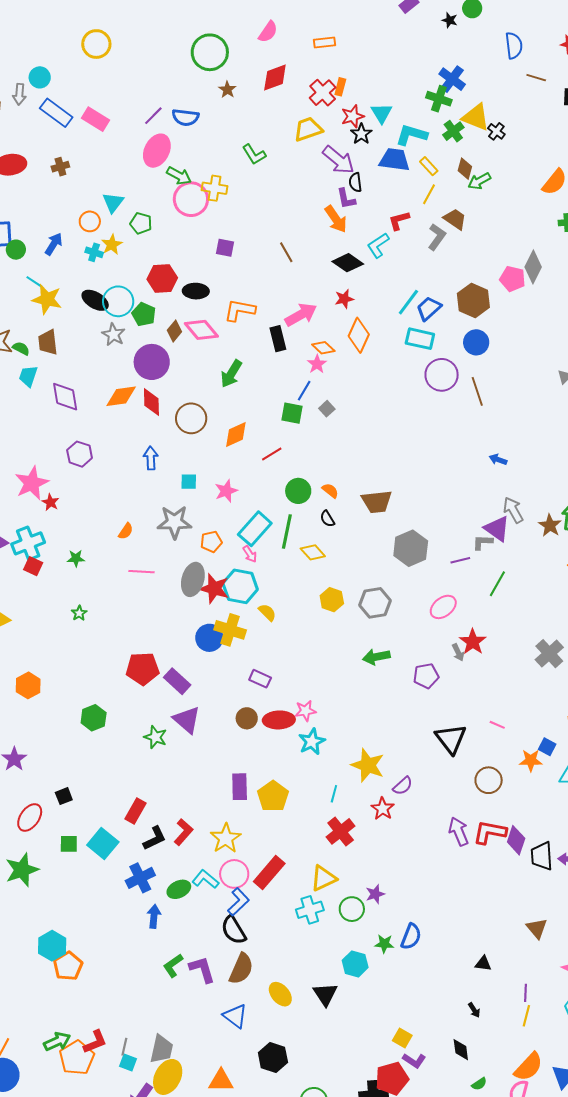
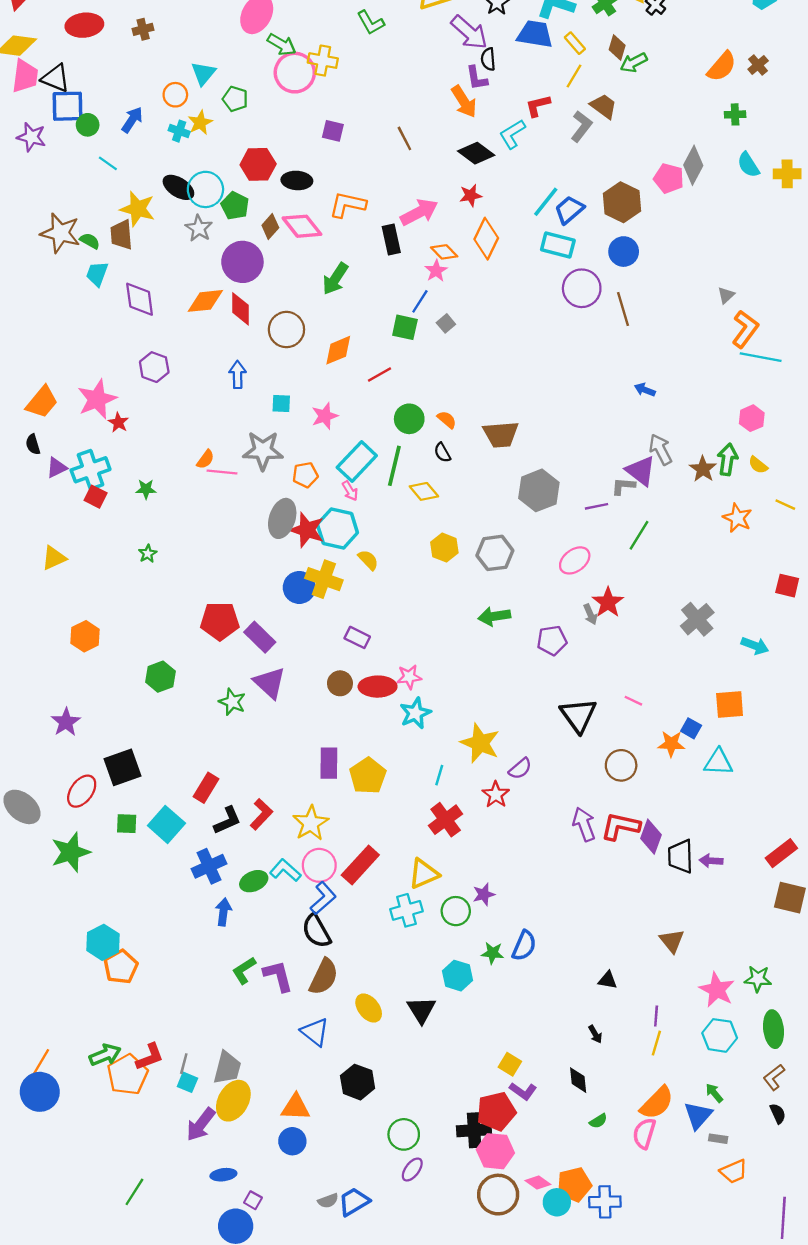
yellow star: (47, 299) -> (138, 209), moved
pink line: (141, 572) -> (222, 472), moved
black square: (64, 796) -> (123, 767), size x1.8

